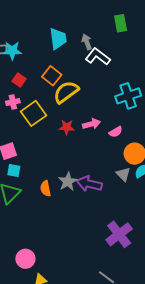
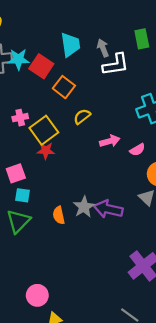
green rectangle: (121, 23) -> (142, 39), moved
white L-shape: (98, 57) -> (116, 64), turned 135
red square: (19, 80) -> (41, 66), moved, size x1.5
yellow semicircle: (66, 92) -> (82, 116), moved, size x0.6
red star: (67, 127) -> (46, 151), moved

